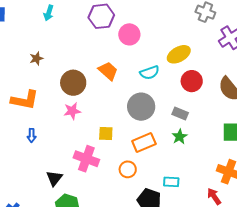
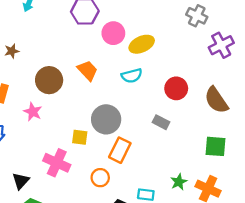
yellow ellipse: (179, 54) -> (142, 44), moved
gray circle: (141, 107) -> (106, 119), moved
pink star: (72, 111) -> (33, 112), moved, turned 30
green star: (180, 137) -> (179, 182), moved
orange rectangle: (144, 143) -> (120, 150), turned -45

